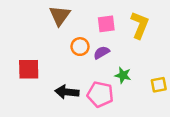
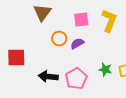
green star: (123, 75) -> (105, 70), moved
pink pentagon: (100, 94) -> (76, 79), turned 30

